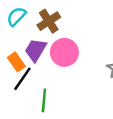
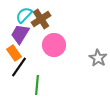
cyan semicircle: (16, 16) -> (24, 15), moved
purple trapezoid: (36, 50) -> (20, 34), moved

